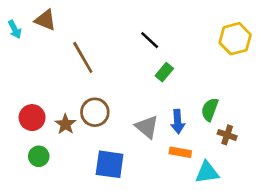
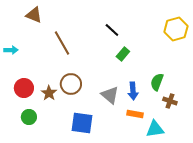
cyan arrow: (15, 29) -> (11, 50), moved, turned -64

